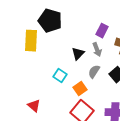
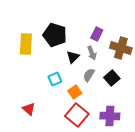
black pentagon: (50, 21) -> (55, 35), moved
cyan square: (60, 76) -> (55, 79), turned 32

